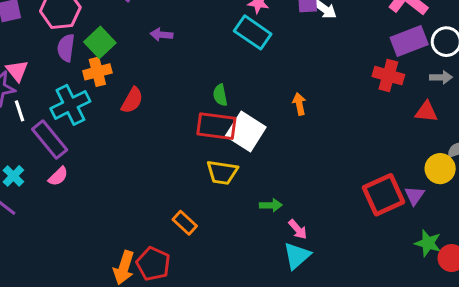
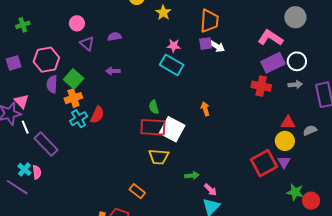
cyan cross: (70, 105) -> (79, 119), moved, size x0.7
red triangle: (426, 112) -> (288, 123), moved
yellow circle: (440, 169) -> (285, 141), moved
pink semicircle: (58, 176) -> (37, 172), moved, turned -48

